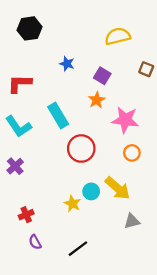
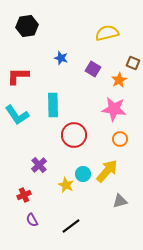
orange star: (97, 100) -> (119, 80), moved
cyan rectangle: (58, 115) -> (53, 105), turned 30
purple cross: (15, 166) -> (39, 165), moved
yellow arrow: (118, 188) -> (107, 171), turned -90

